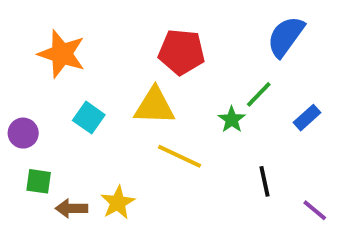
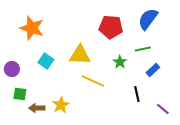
red pentagon: (181, 52) -> (111, 27), moved
green line: (259, 94) -> (143, 49), moved, turned 35
blue rectangle: (307, 118) -> (153, 70), moved

